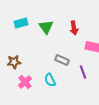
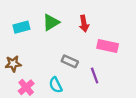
cyan rectangle: (21, 23) -> (21, 27), moved
green triangle: (46, 27) -> (51, 22), turned 35

